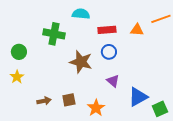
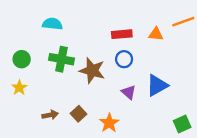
cyan semicircle: (81, 14) -> (52, 24), moved
green cross: (54, 34) -> (61, 59), moved
blue triangle: (138, 97) -> (157, 85), moved
brown square: (69, 100) -> (79, 114), turned -32

